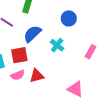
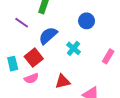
red square: (19, 55) -> (34, 58), turned -30
red triangle: (37, 76) -> (63, 81), moved

